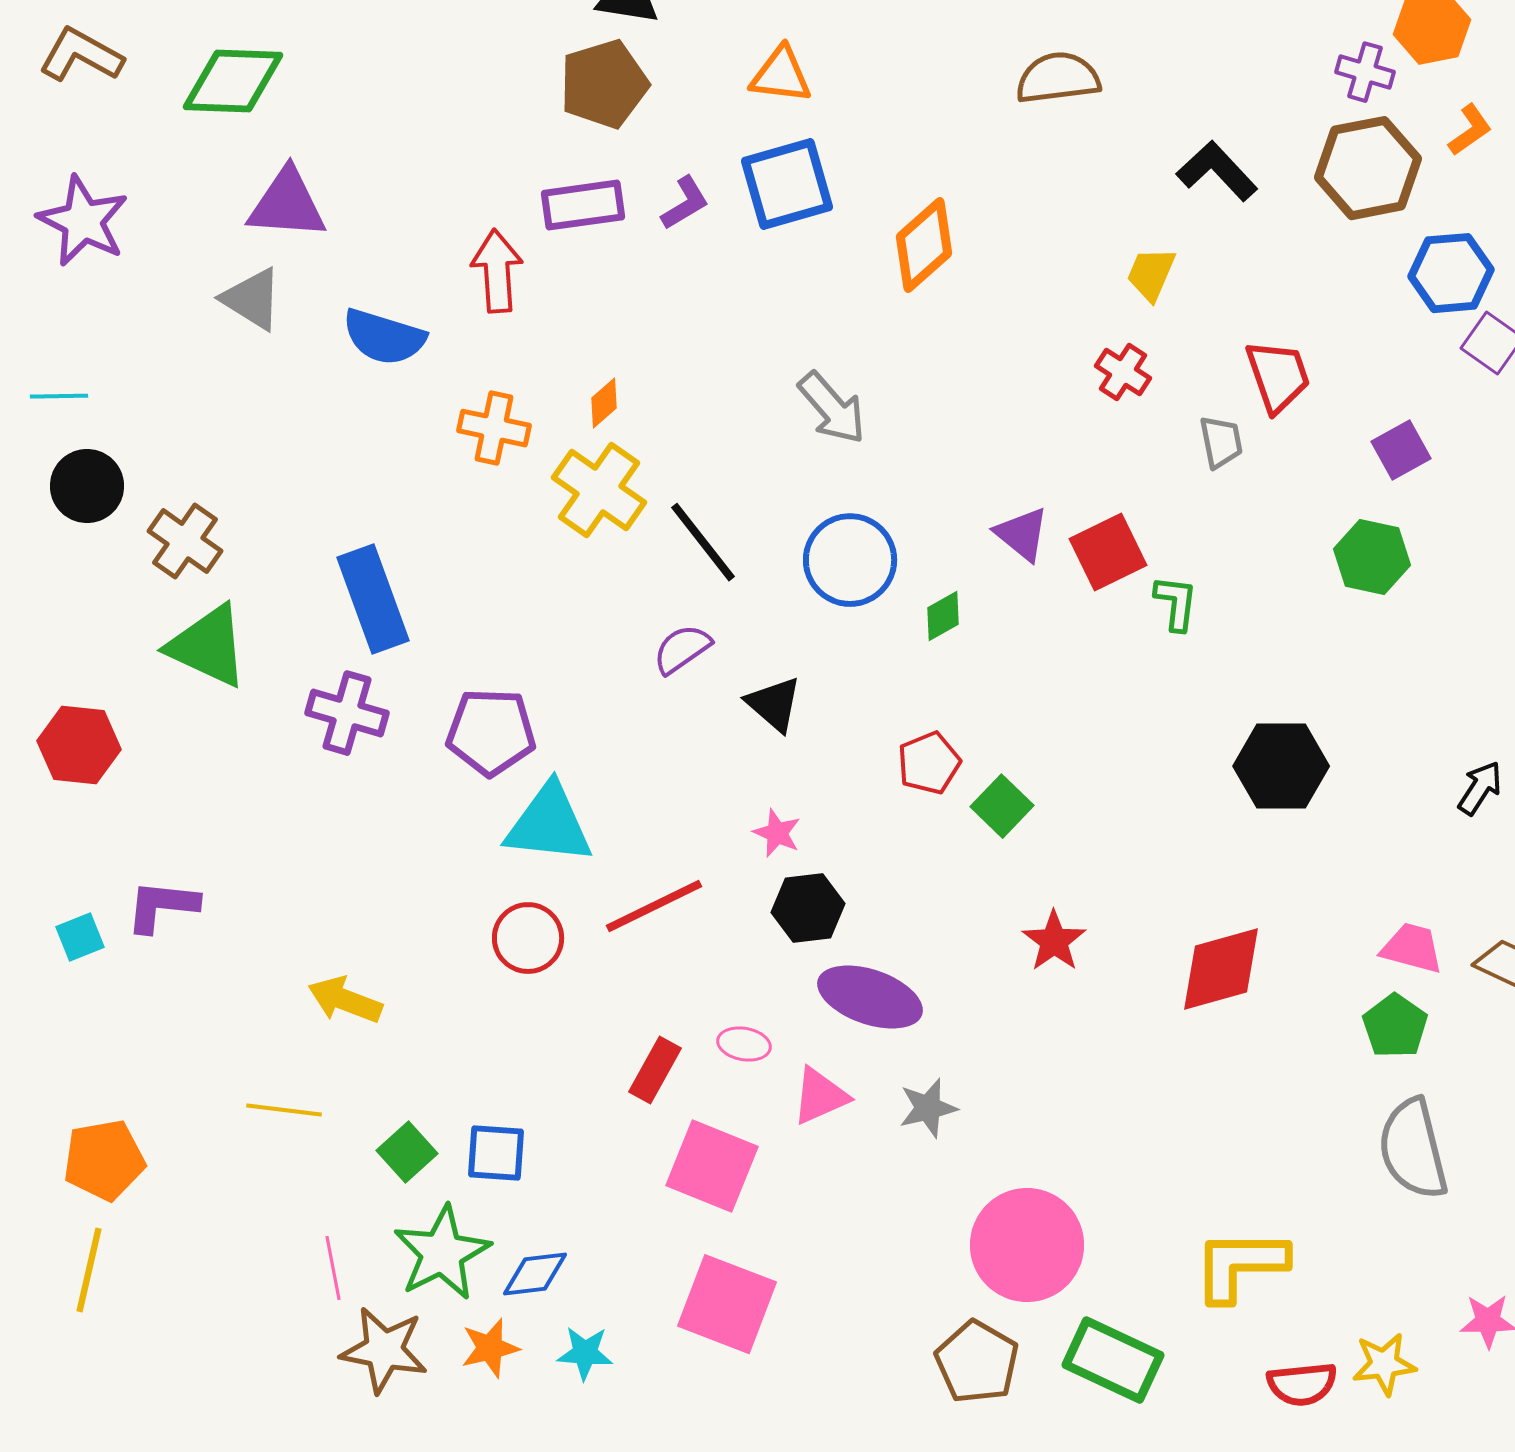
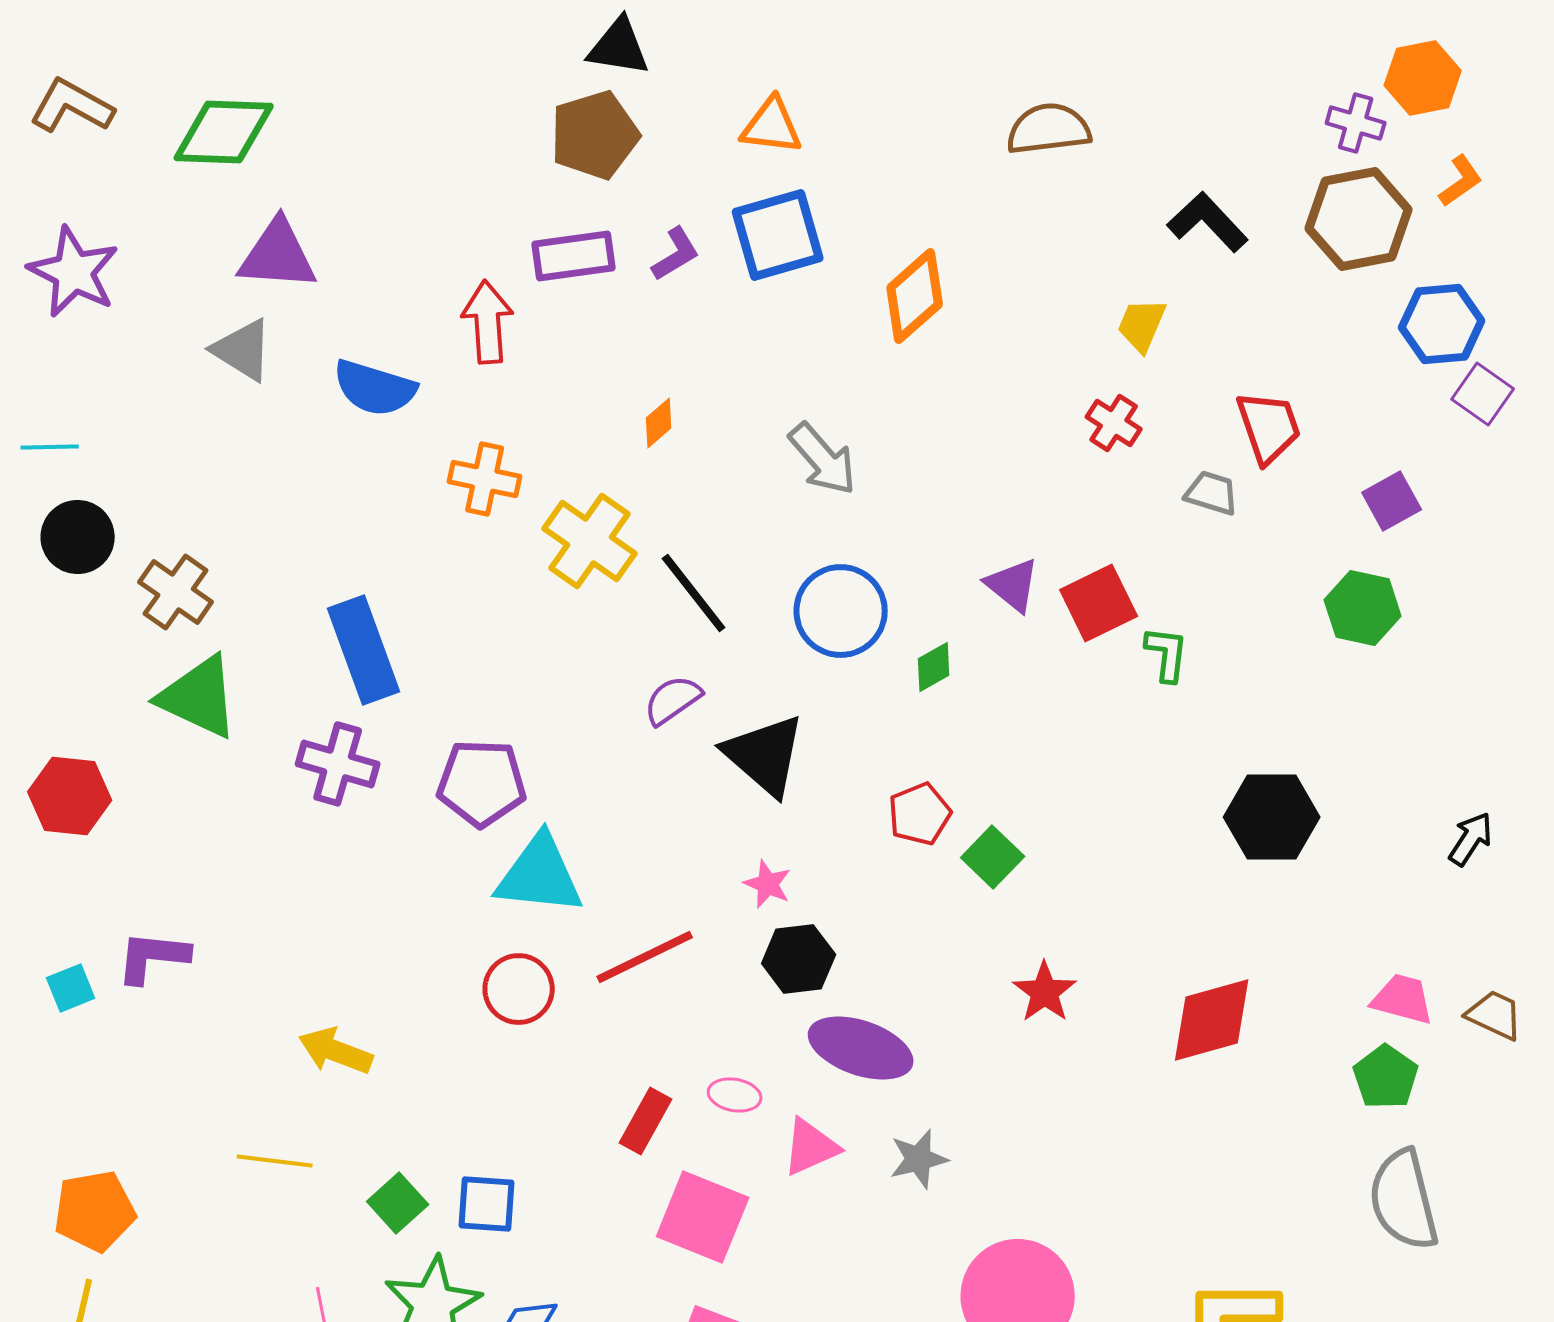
orange diamond: (604, 403) -> (659, 423), moved
gray trapezoid: (1221, 442) -> (1212, 493), turned -62
black triangle: (774, 704) -> (765, 755), size x1.5

